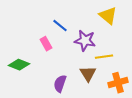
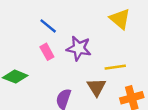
blue line: (60, 26) -> (48, 26), moved
purple star: (85, 41) -> (79, 48), moved

